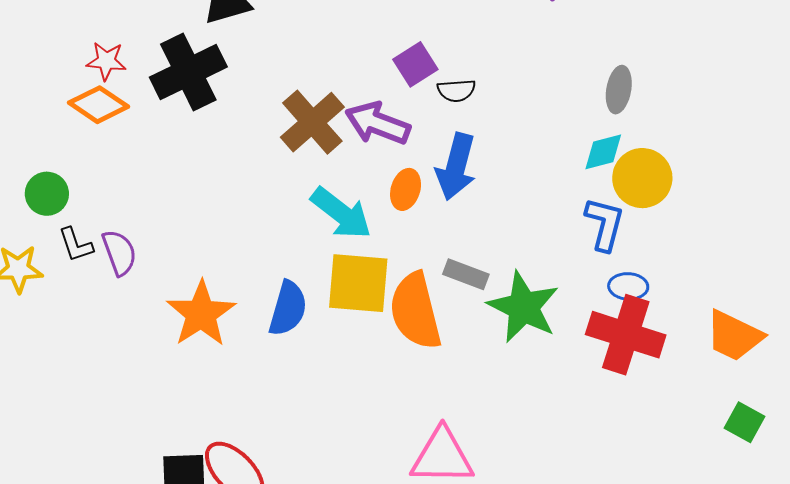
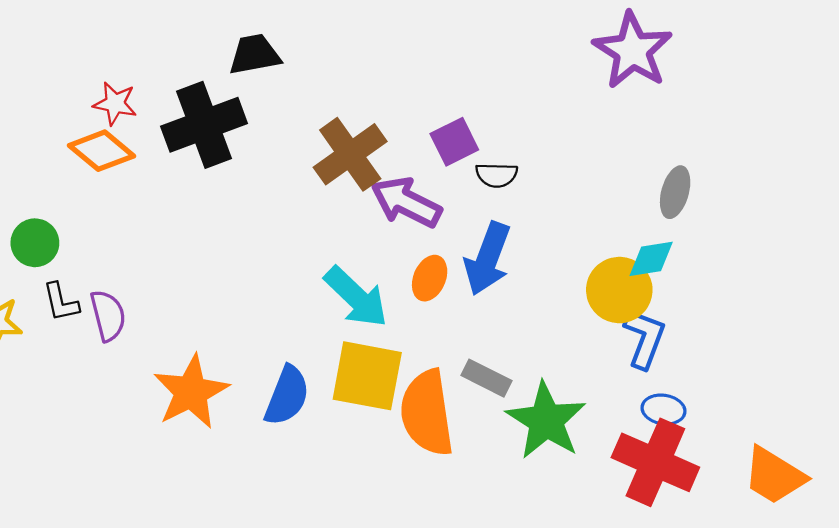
brown cross: (312, 122) -> (350, 154), moved
yellow circle: (642, 178) -> (619, 290), moved

